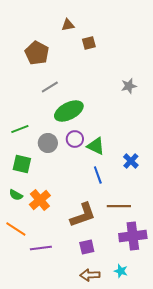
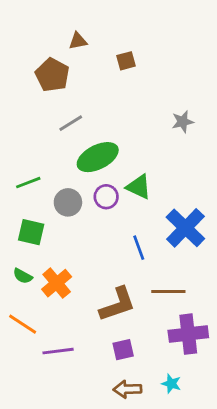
brown triangle: (68, 25) -> (78, 41), moved
green triangle: (96, 146) -> (139, 187), moved
blue cross: (131, 161) -> (185, 228), size x1.8

